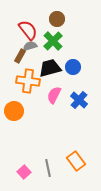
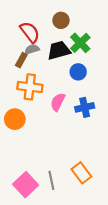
green cross: (53, 41) -> (80, 43), moved
black trapezoid: (50, 68) -> (59, 50), moved
blue cross: (79, 100) -> (85, 107), turned 36
pink square: (24, 172) -> (26, 185), size x1.6

